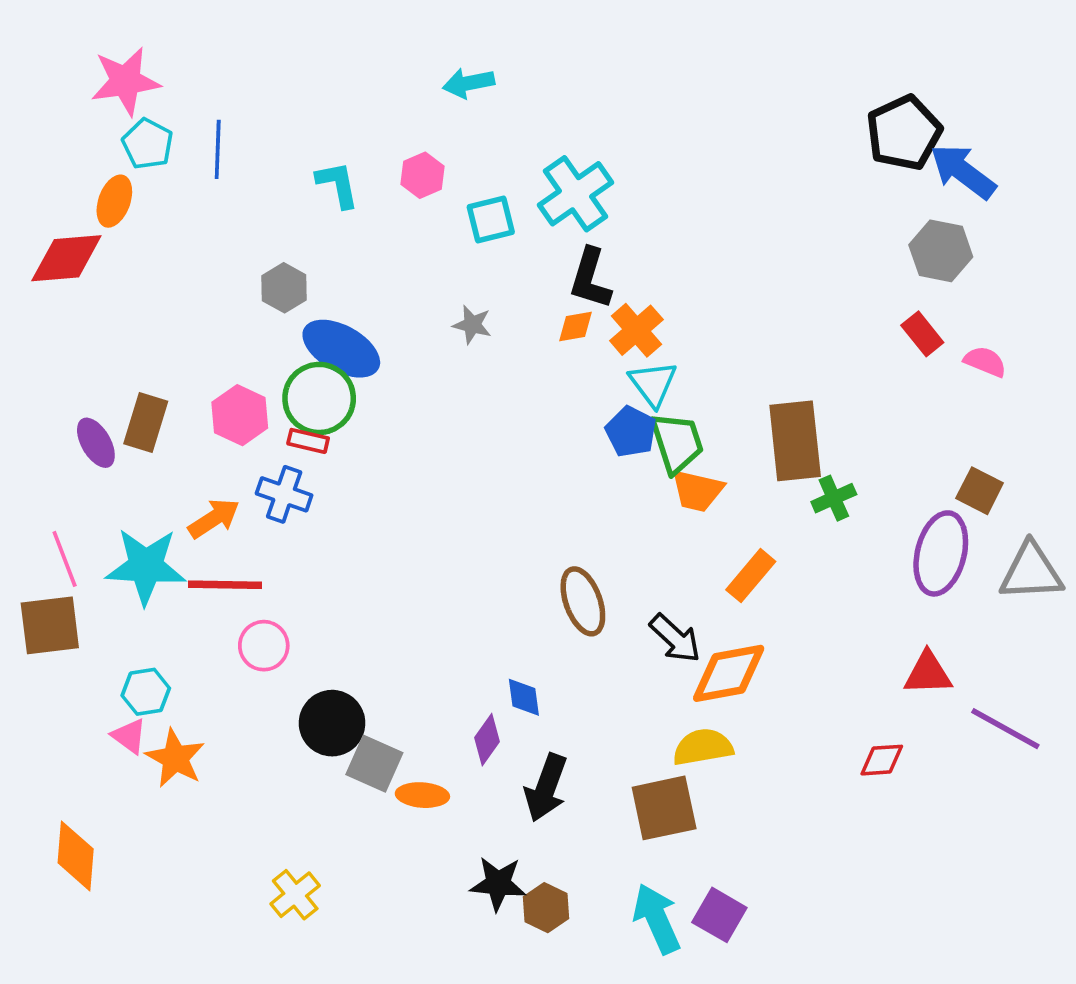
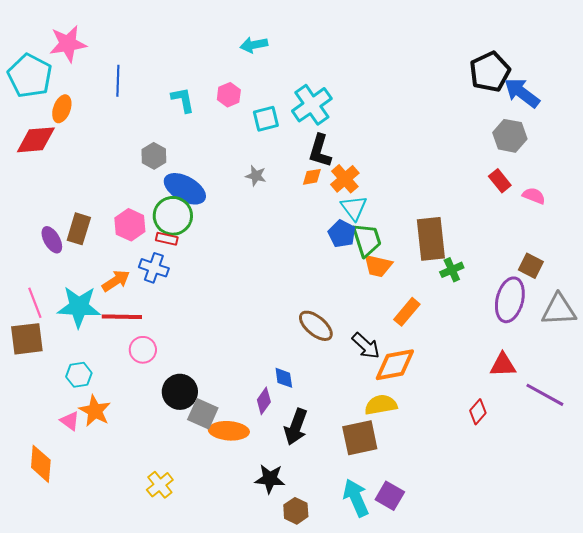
cyan pentagon: (148, 144) -> (30, 76), moved, size x1.6
brown ellipse: (583, 601) -> (316, 326), turned -30
pink triangle: (129, 736) -> (70, 421), moved
red diamond: (882, 760) -> (478, 412), turned -45
orange ellipse: (422, 795) -> (229, 431), size x1.4
brown hexagon: (546, 908) -> (296, 511), moved

